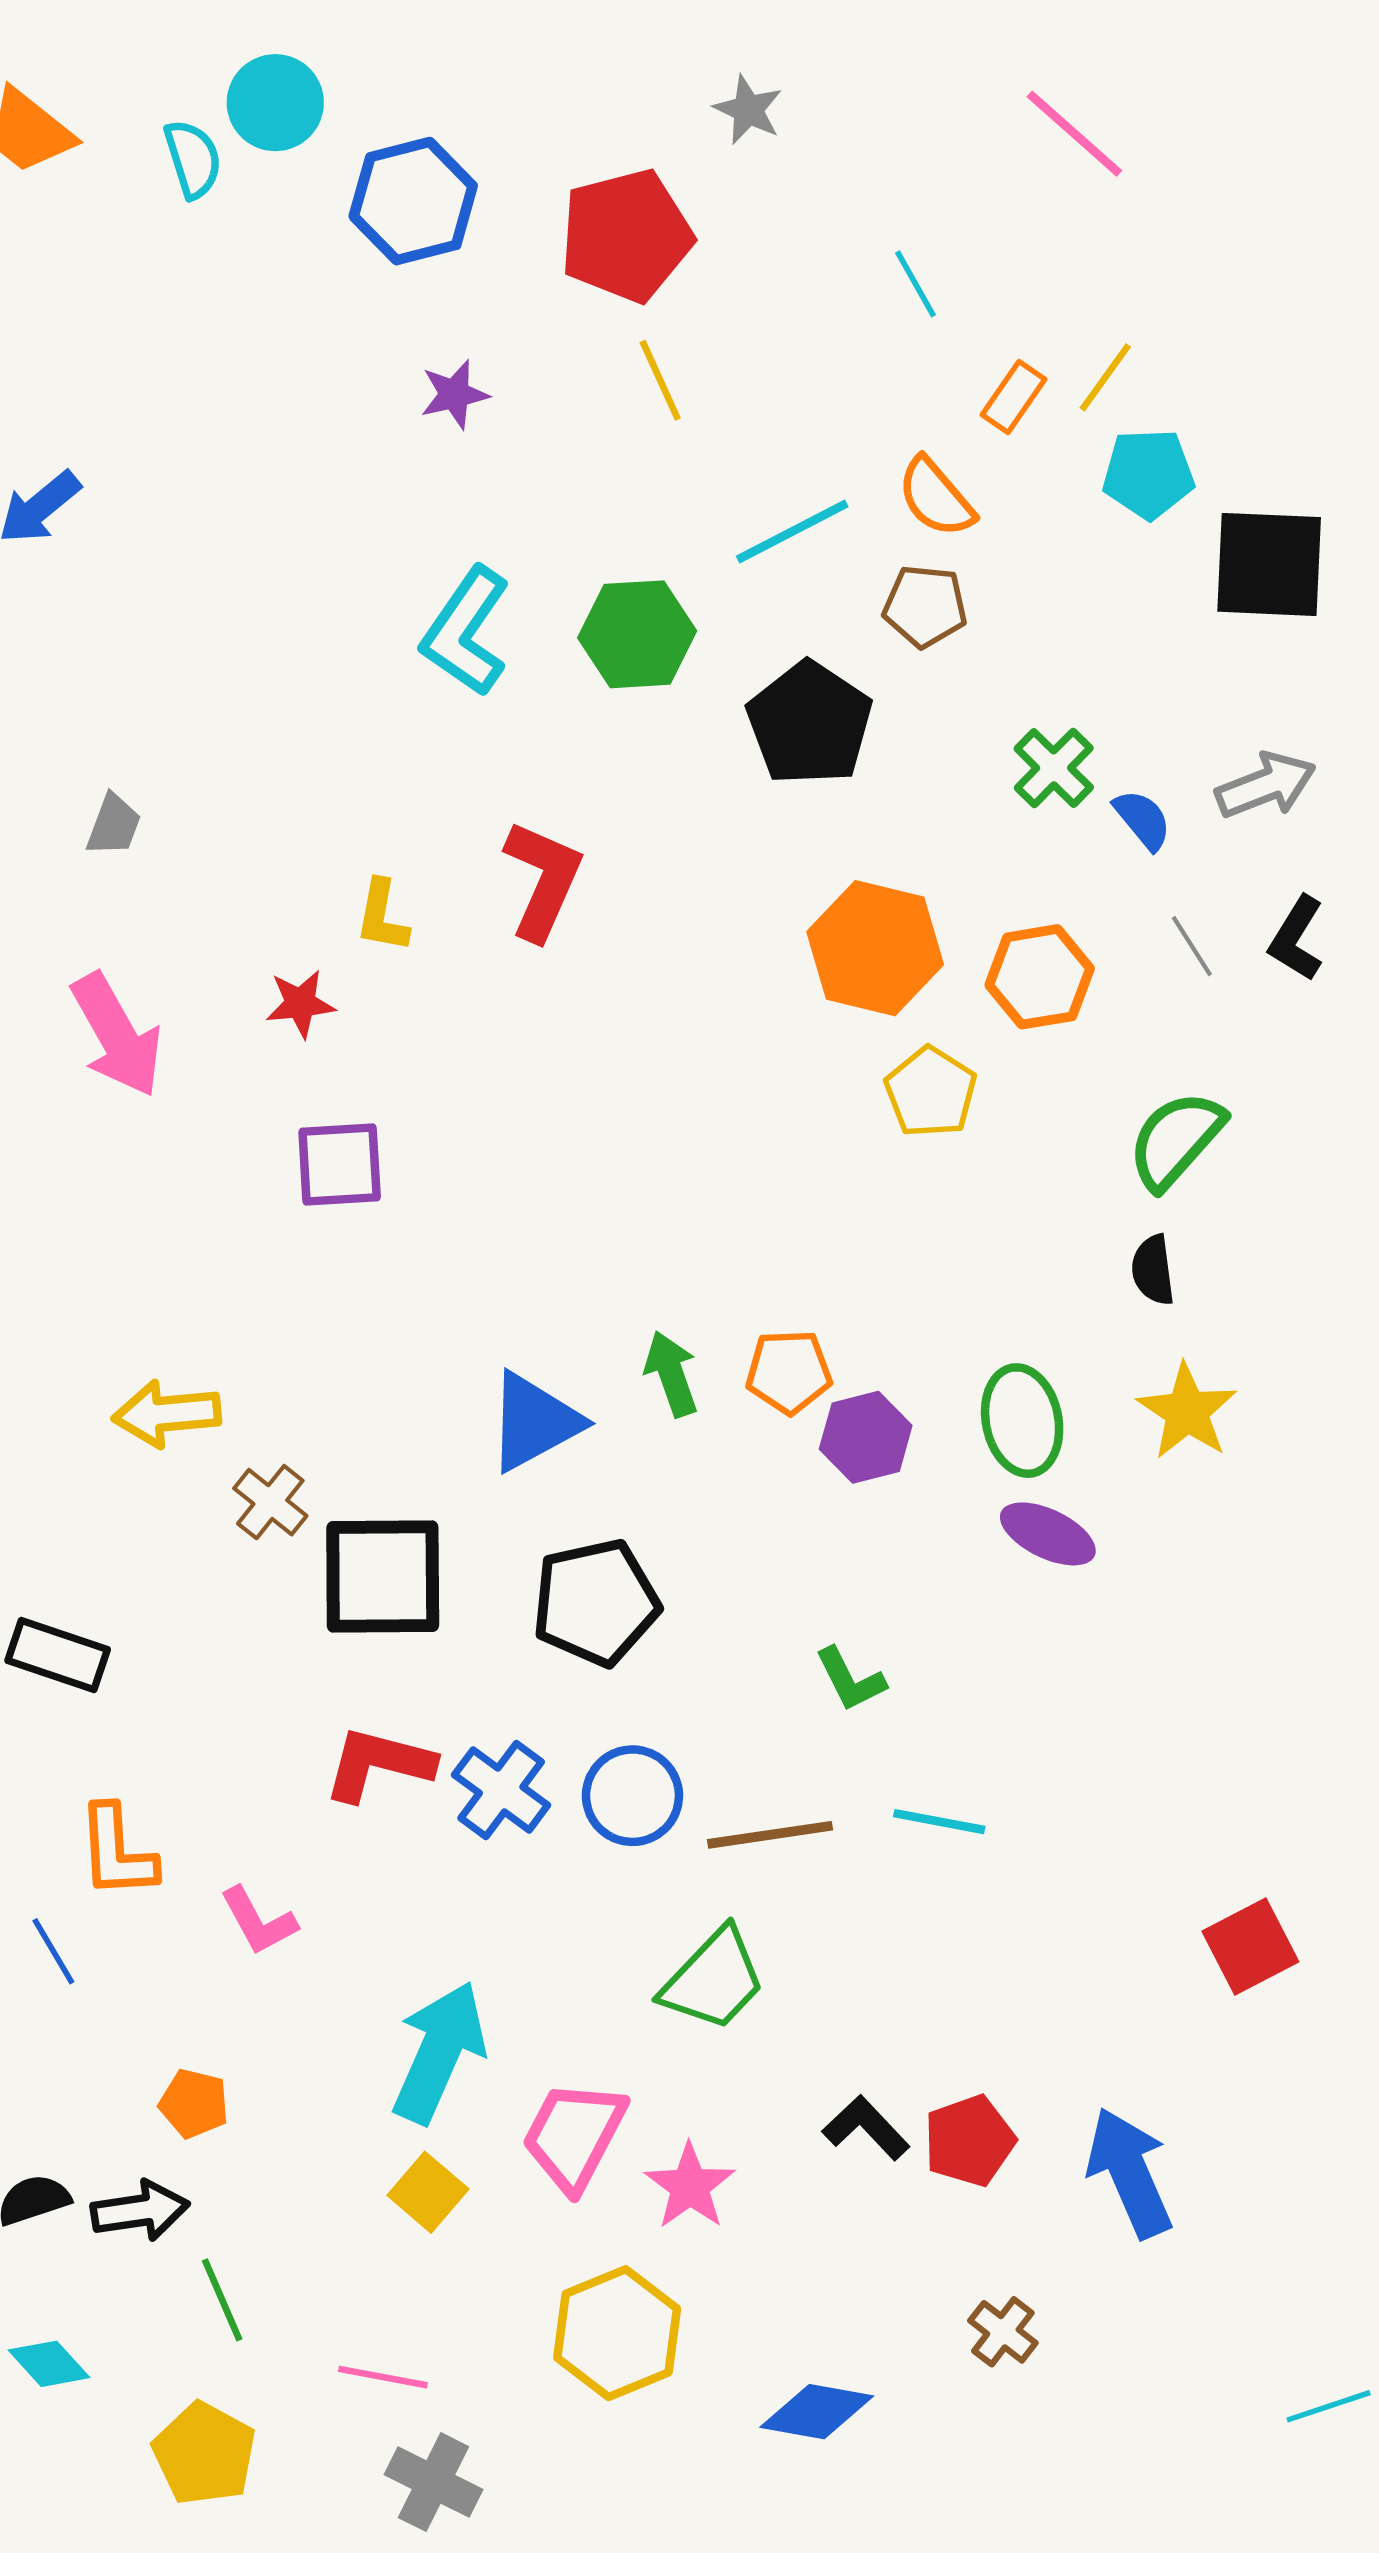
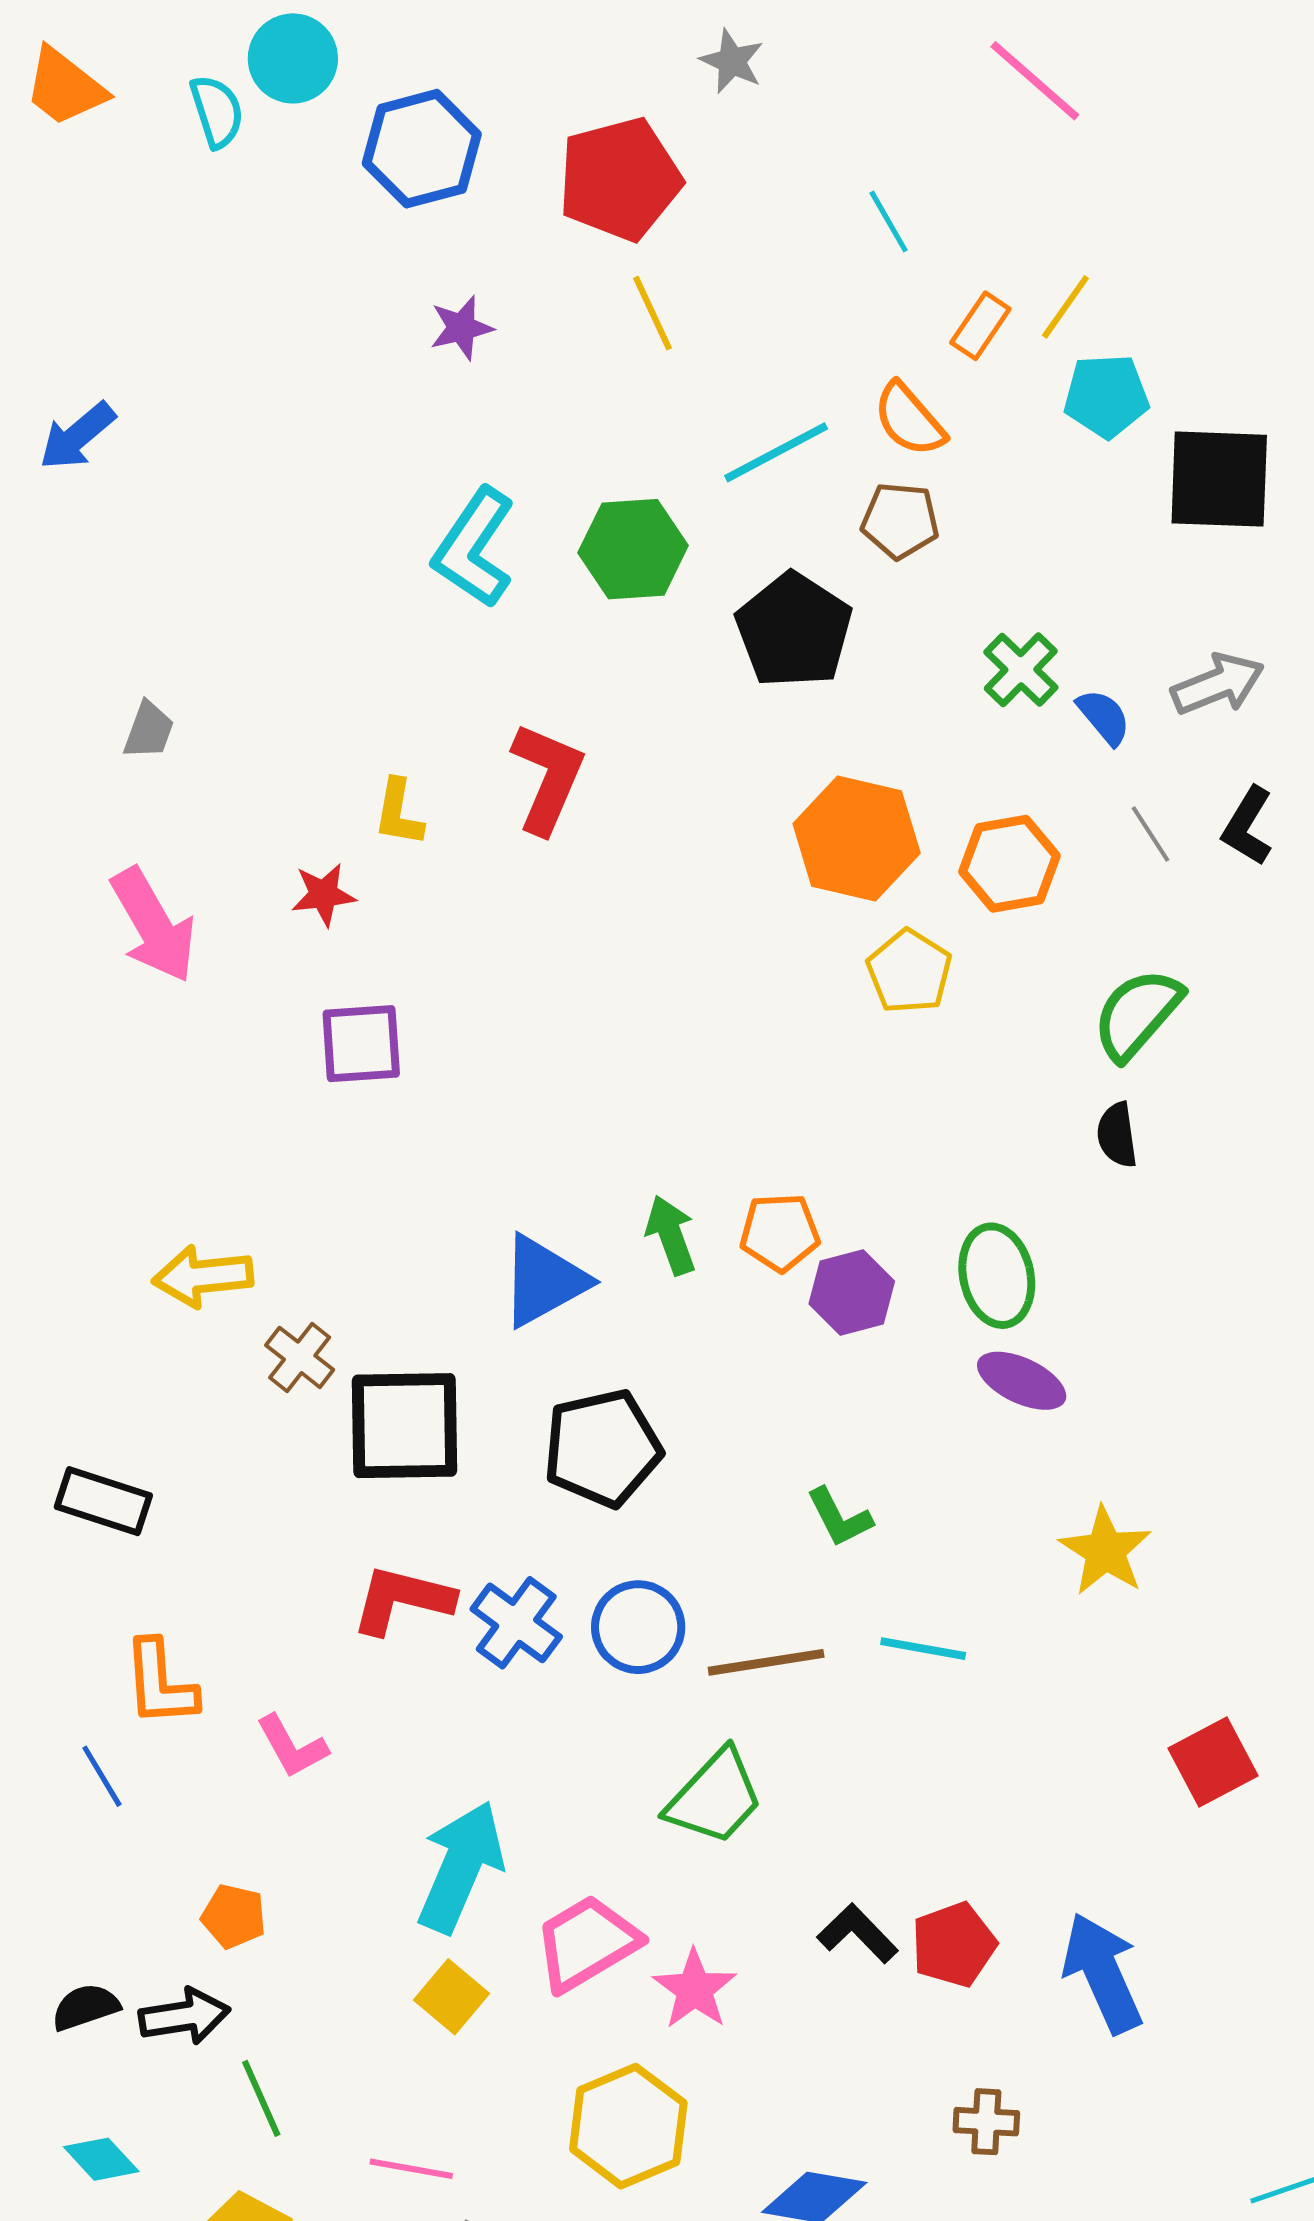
yellow star: (1187, 1411) -> (1105, 1551), moved
pink trapezoid: (574, 2136) -> (587, 1943), turned 32
brown cross: (1003, 2332) -> (986, 2122), turned -34

